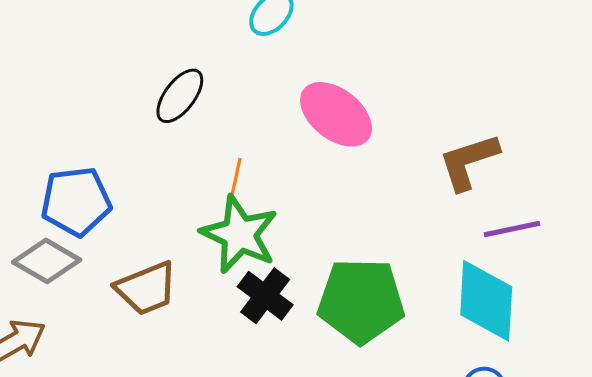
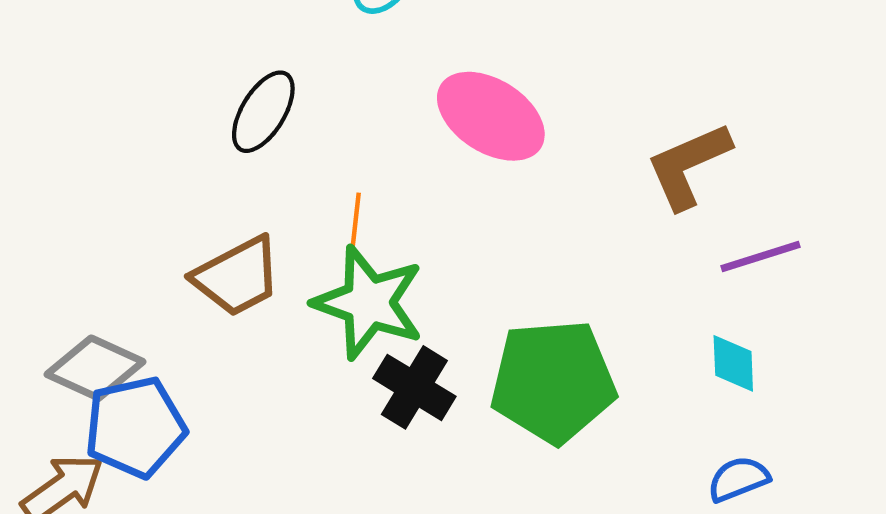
blue pentagon: (76, 201) -> (135, 427), moved
brown trapezoid: (146, 288) -> (237, 276), moved
cyan diamond: (486, 301) -> (733, 363), size x0.5

